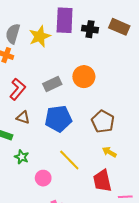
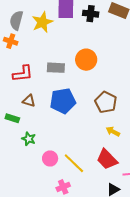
gray rectangle: (52, 84) -> (56, 68), turned 30
red L-shape: (18, 89) -> (23, 74), turned 45
yellow line: (69, 160) -> (74, 163), moved
red trapezoid: (102, 181) -> (107, 159), turned -30

